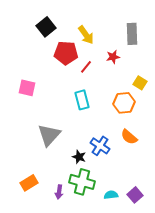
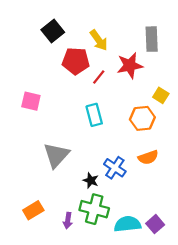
red star: (113, 57) -> (130, 65), size x1.6
orange semicircle: (129, 137) -> (148, 157), turned -60
cyan semicircle: (111, 195) -> (127, 224), size x1.6

